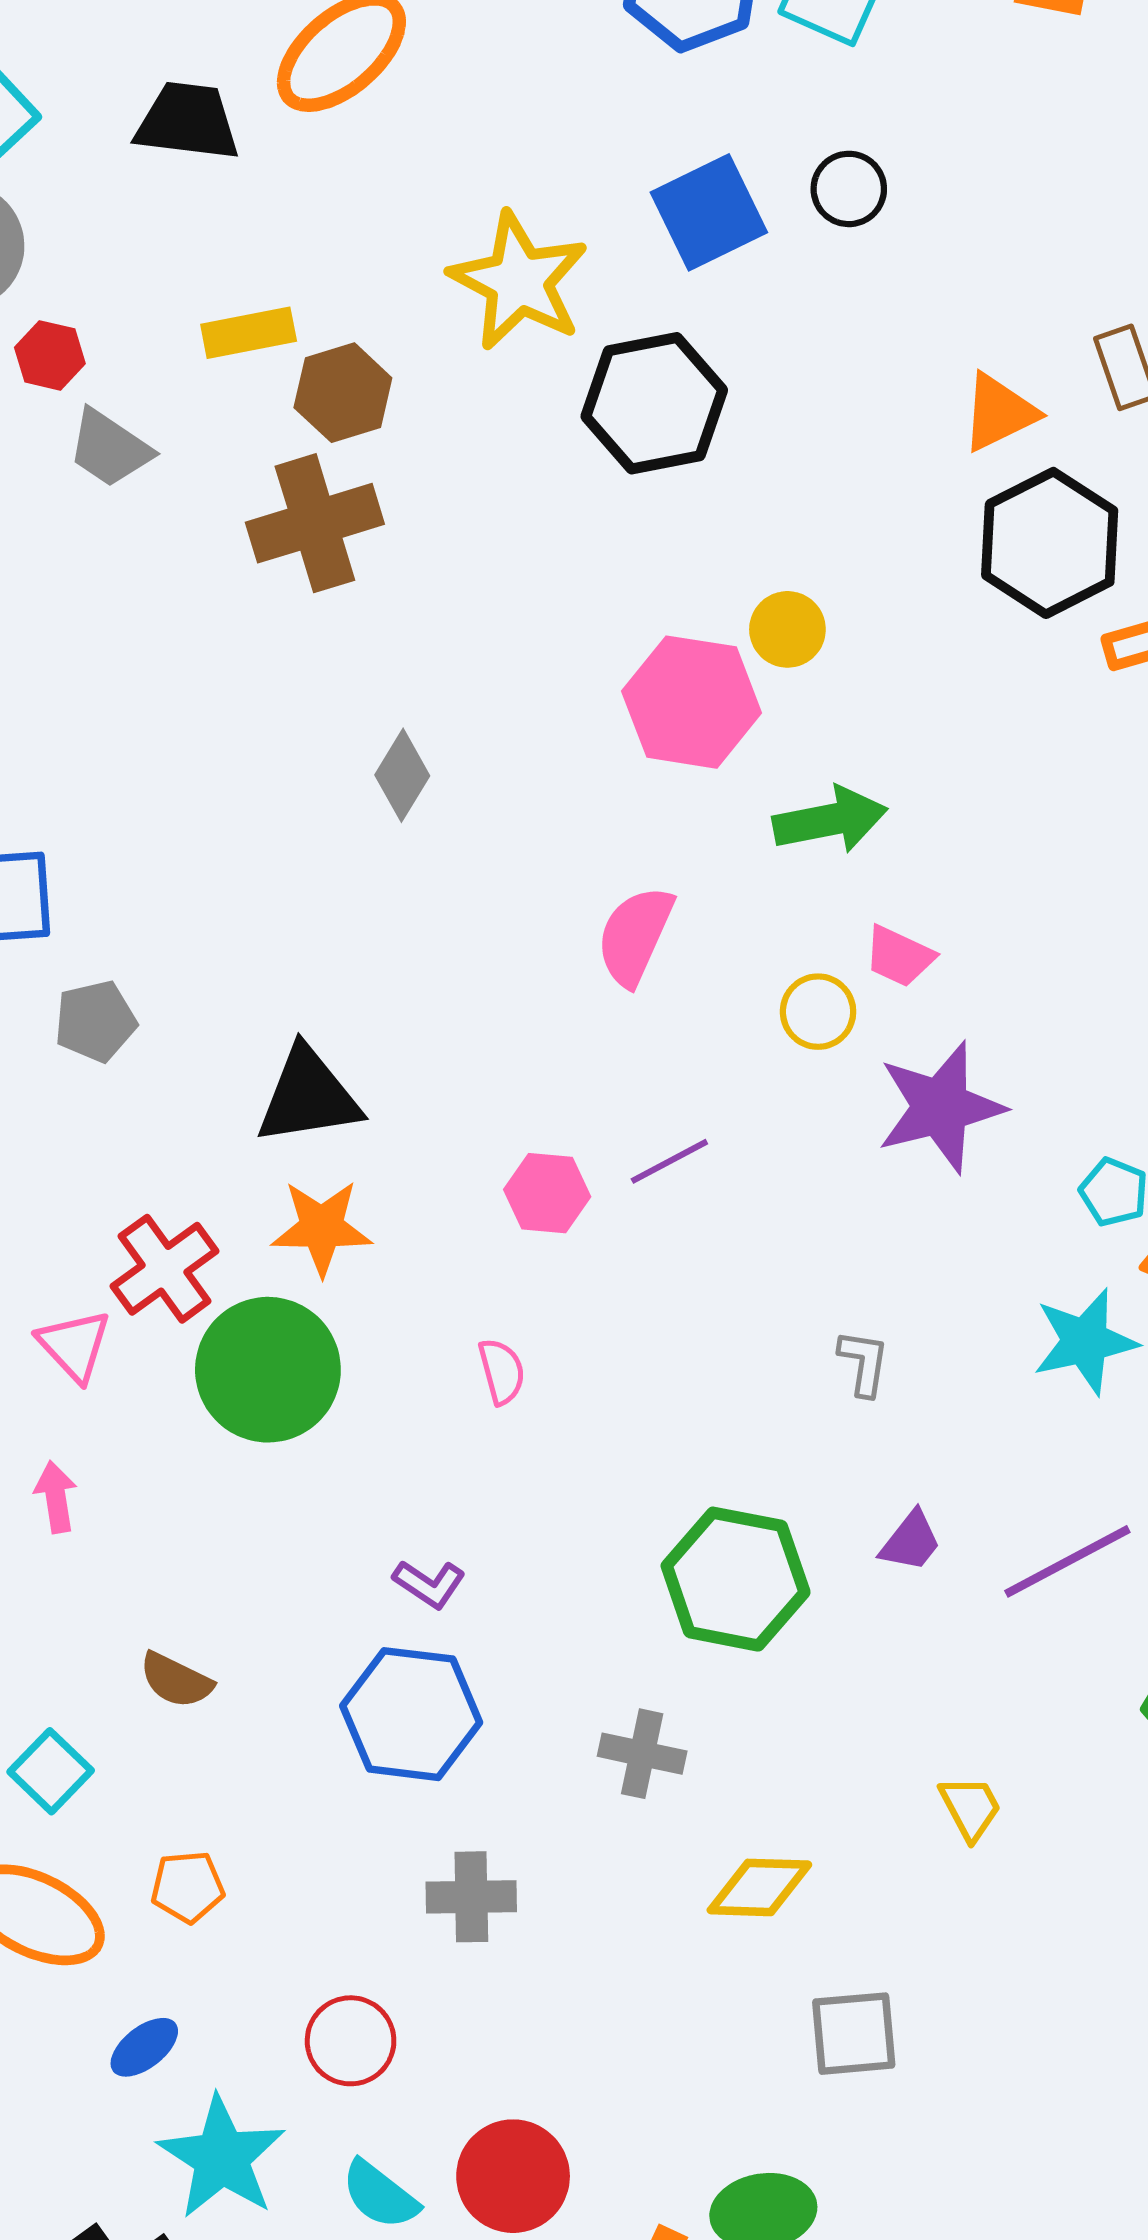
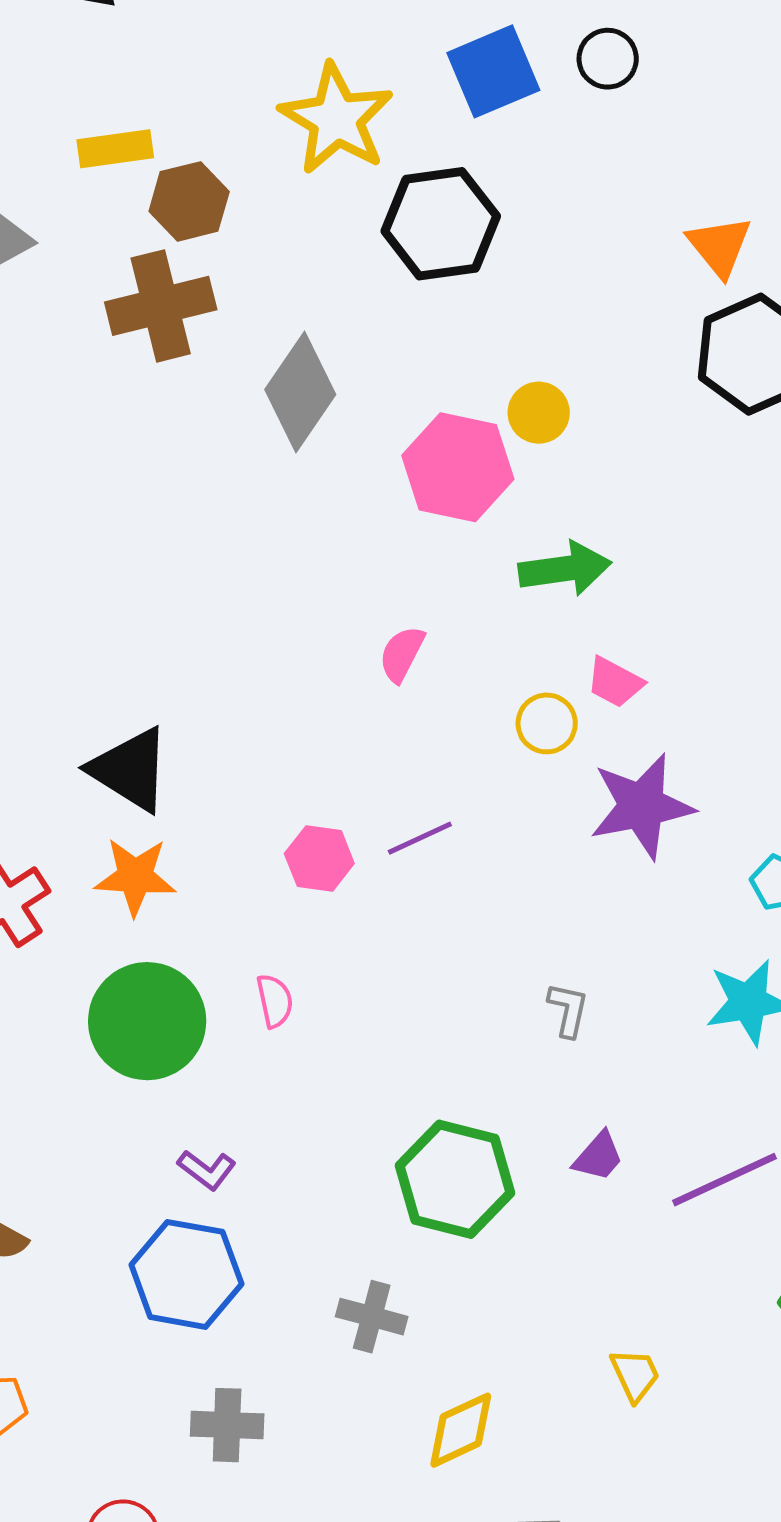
orange triangle: (999, 412) -> (720, 246), turned -46
gray diamond: (402, 775) -> (300, 392), moved, size x1.6
pink semicircle: (635, 936) -> (402, 654), size x0.7
black triangle: (308, 1096) -> (130, 770), turned 38
green circle: (268, 1370) -> (147, 1021), moved
yellow diamond: (759, 1887) -> (461, 1430), turned -30

